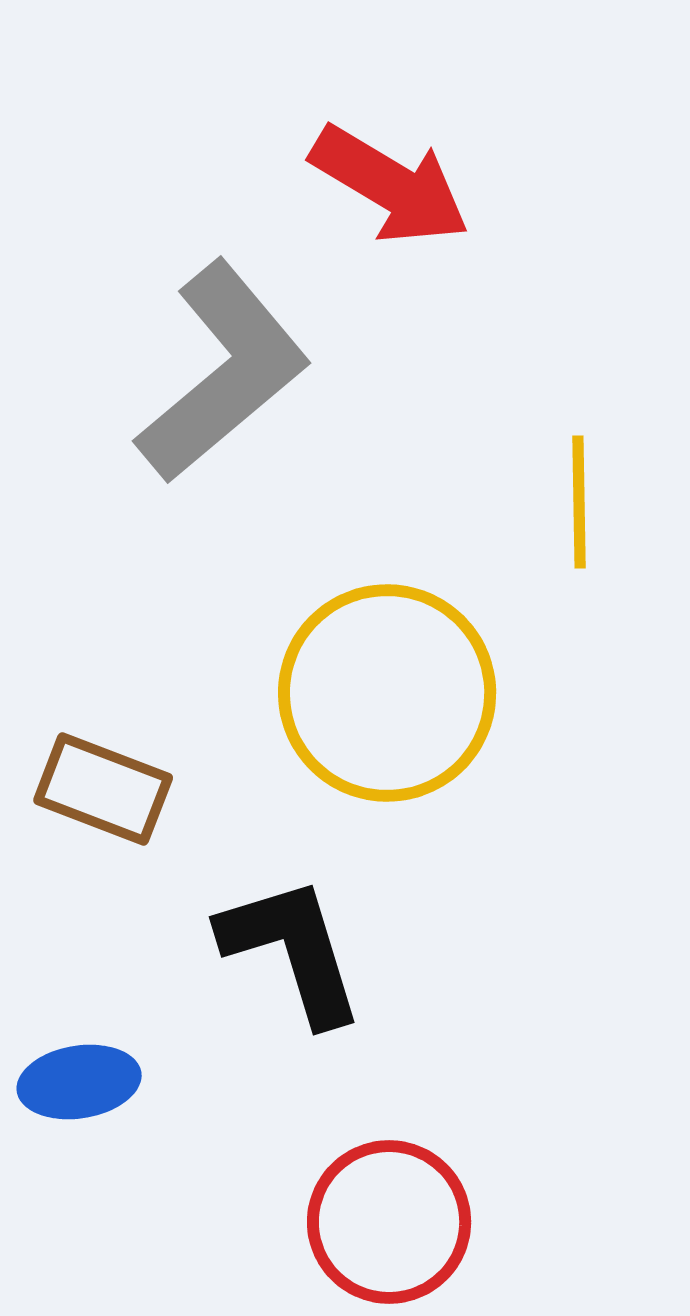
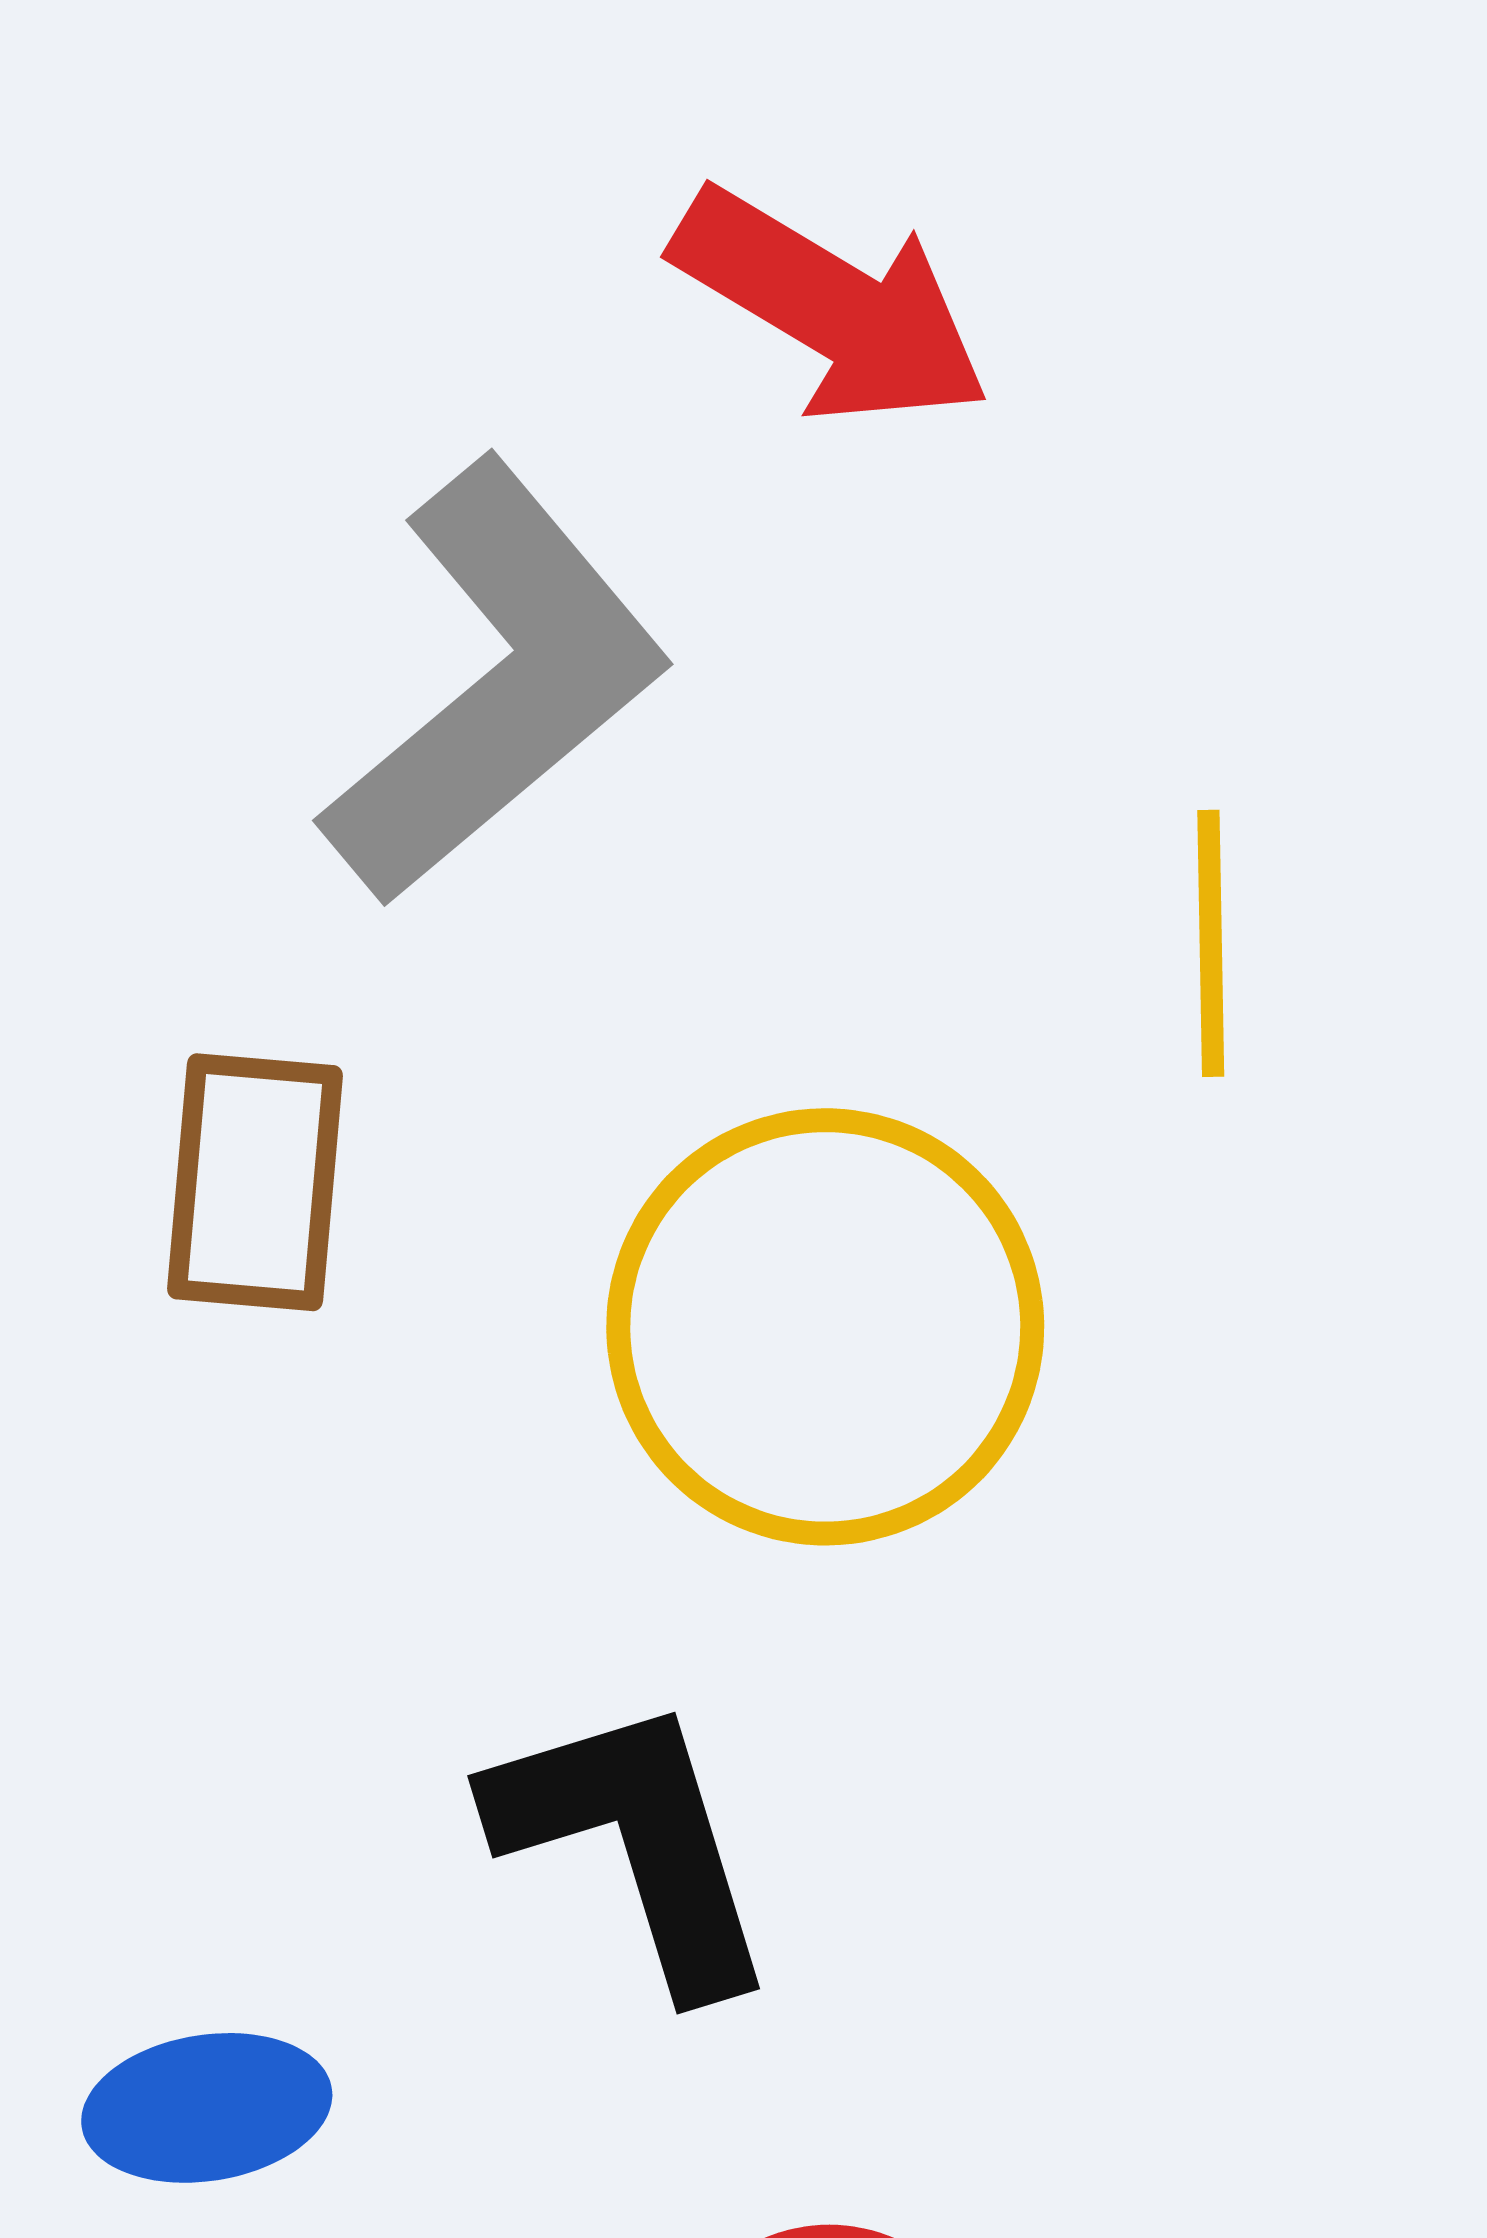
brown rectangle: (103, 789) -> (255, 1182), moved, turned 74

